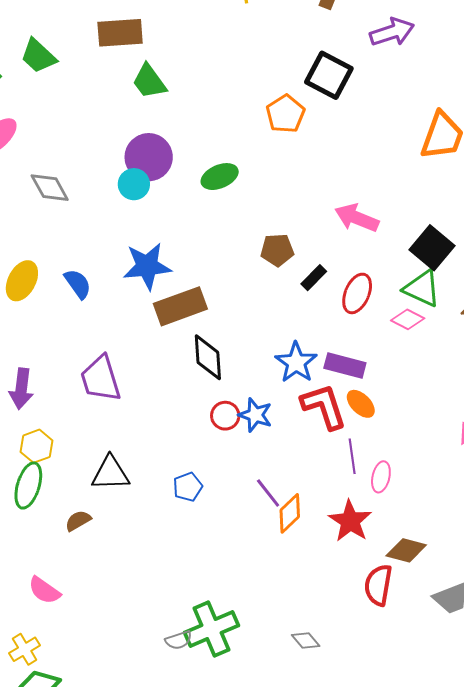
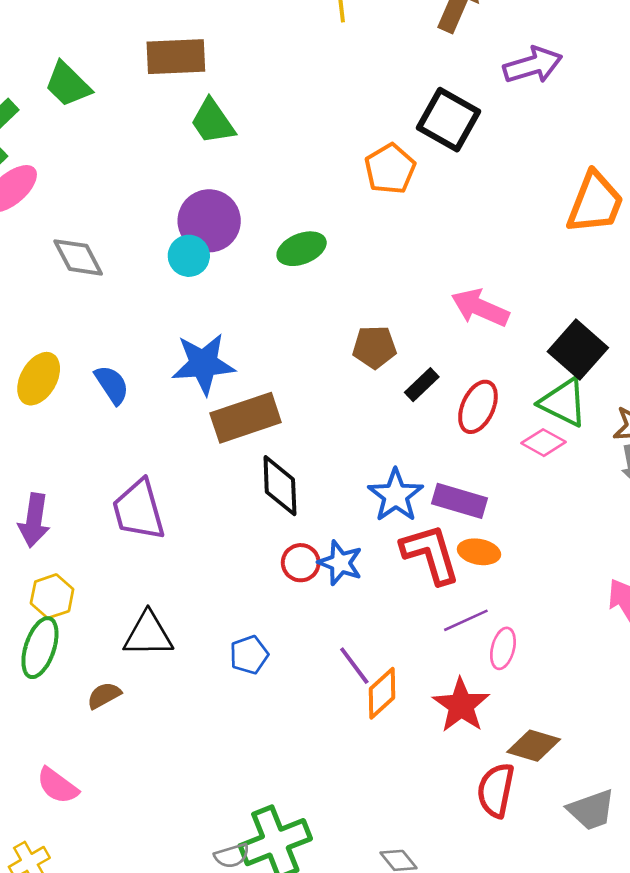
orange ellipse: (361, 404) -> (479, 552), turned -36
purple line: (352, 456) -> (466, 620), turned 72

